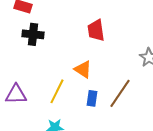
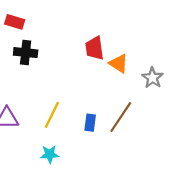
orange triangle: (83, 69) -> (119, 63), moved

